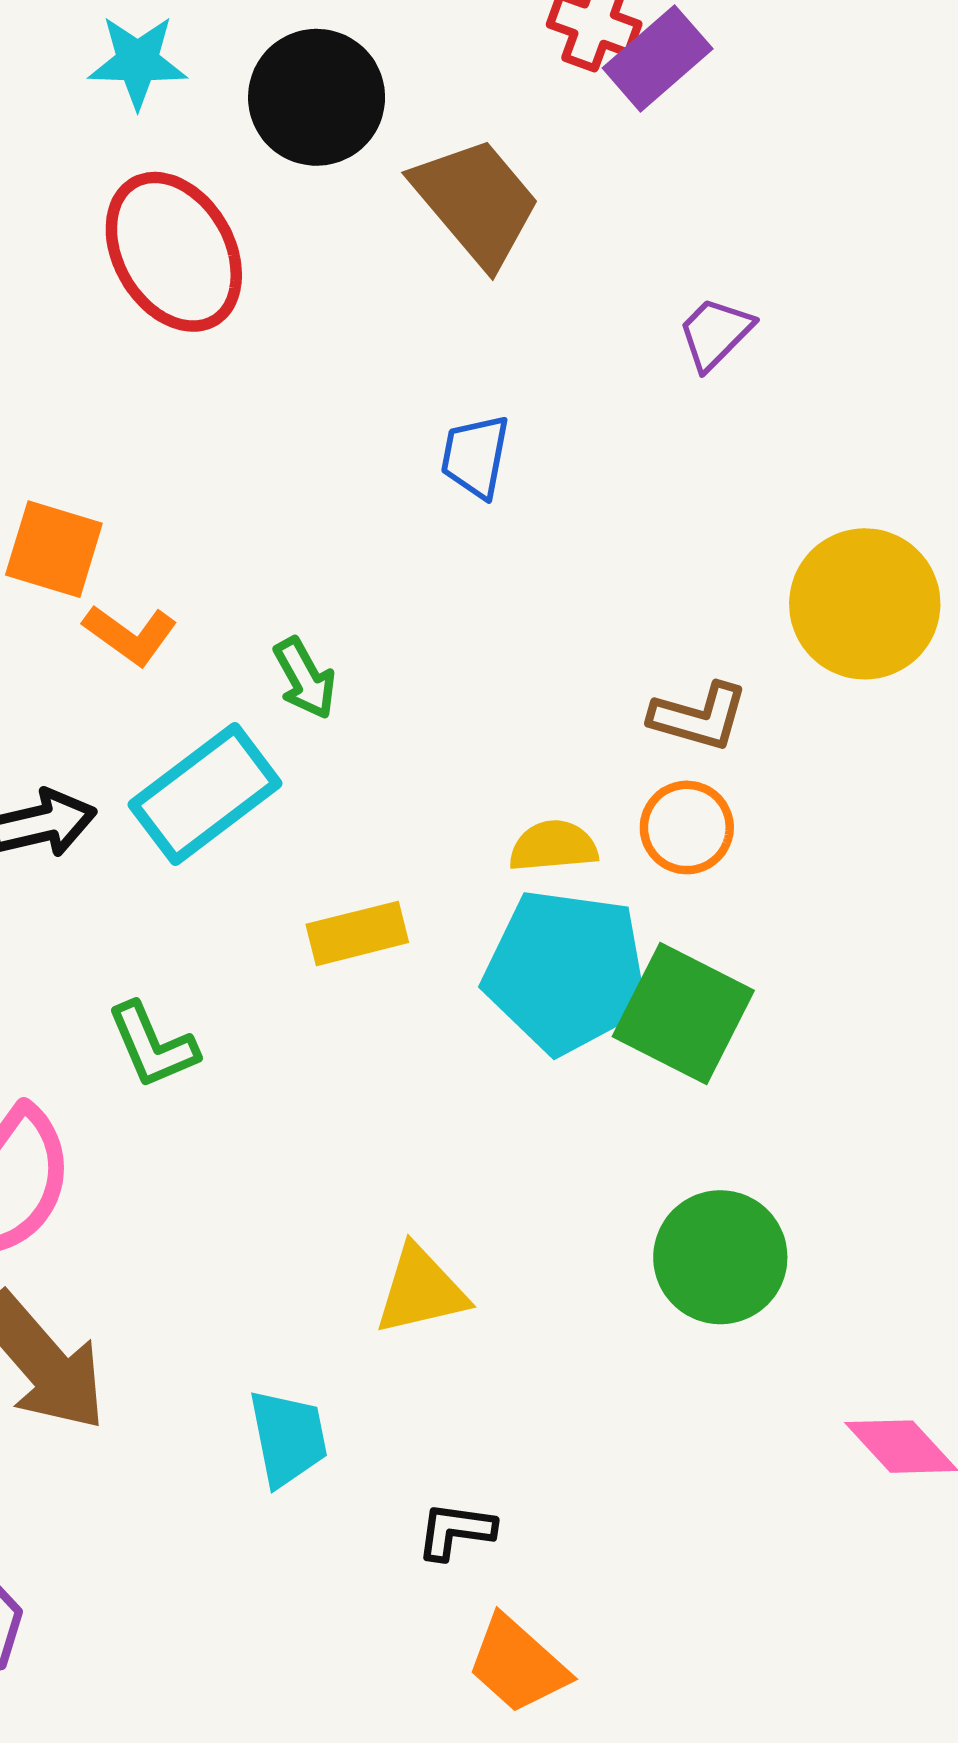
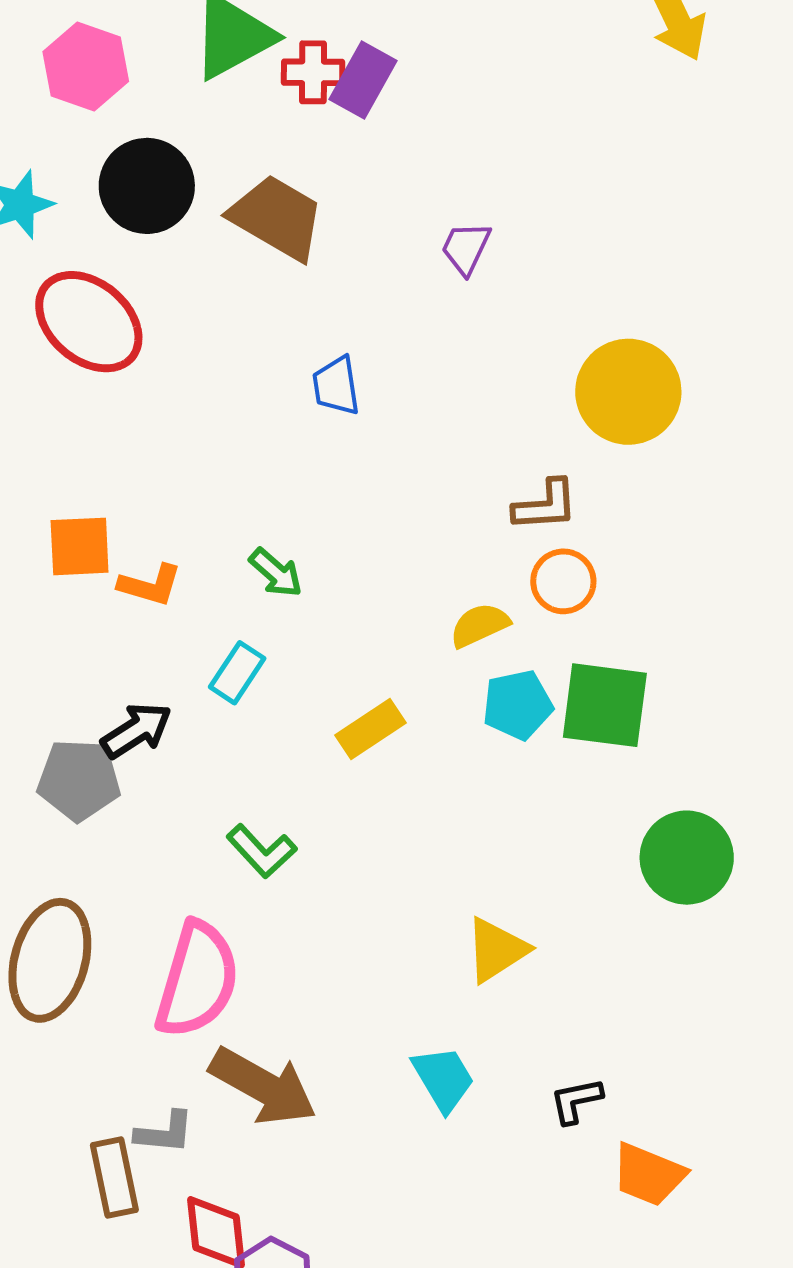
cyan rectangle: (205, 794) -> (237, 673), size x0.6
cyan pentagon: (566, 971) -> (518, 705), size x0.6

